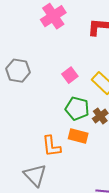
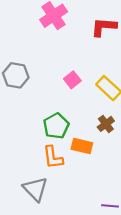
green pentagon: (77, 109) -> (56, 126), moved, turned 30

